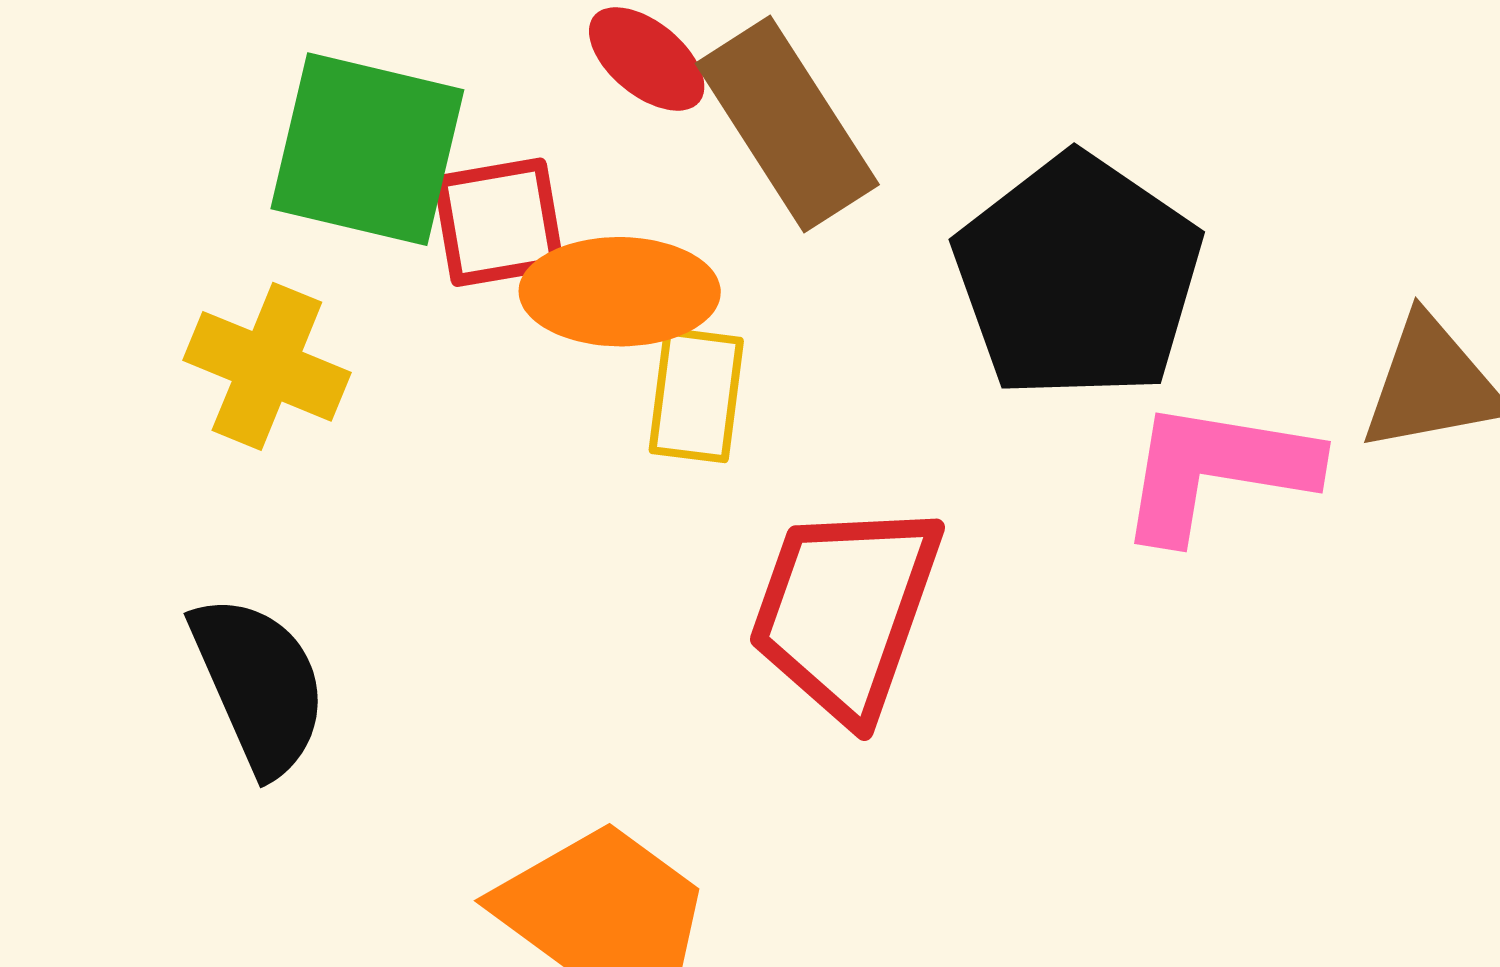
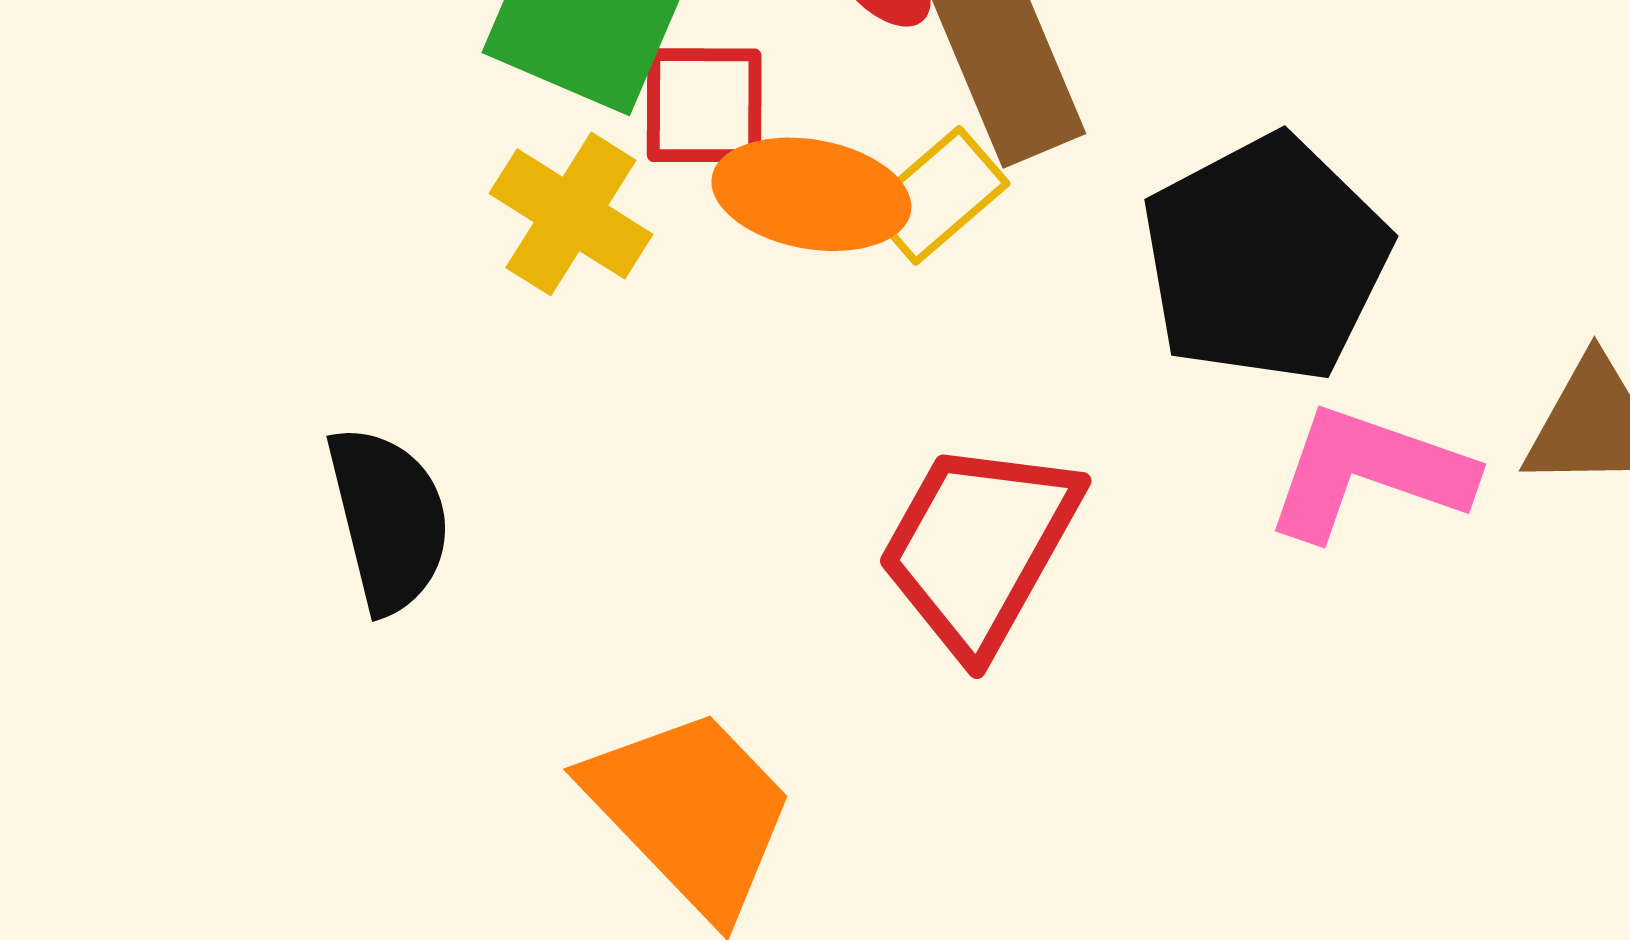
yellow cross: (267, 366) -> (571, 214), moved
yellow rectangle: (696, 395) -> (938, 195), moved, turned 32

